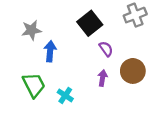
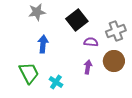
gray cross: (135, 15) -> (116, 31), moved
gray star: (31, 30) -> (37, 12), moved
purple semicircle: (106, 49) -> (91, 42), turned -48

